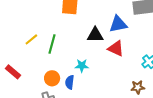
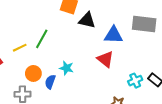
black triangle: (95, 35) -> (87, 20), moved
yellow line: (31, 39) -> (20, 48), moved

